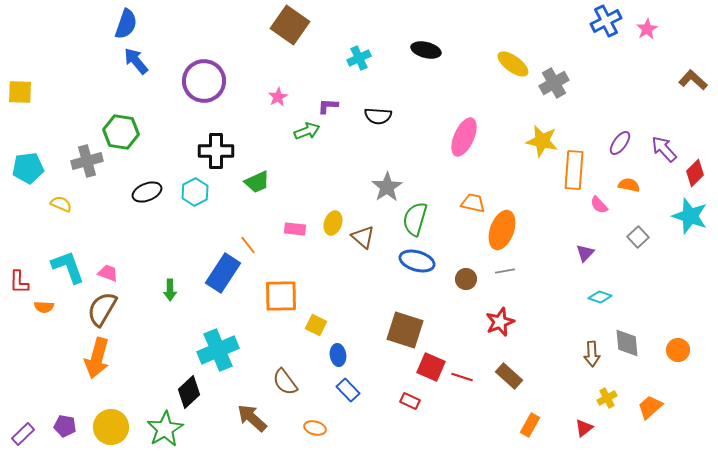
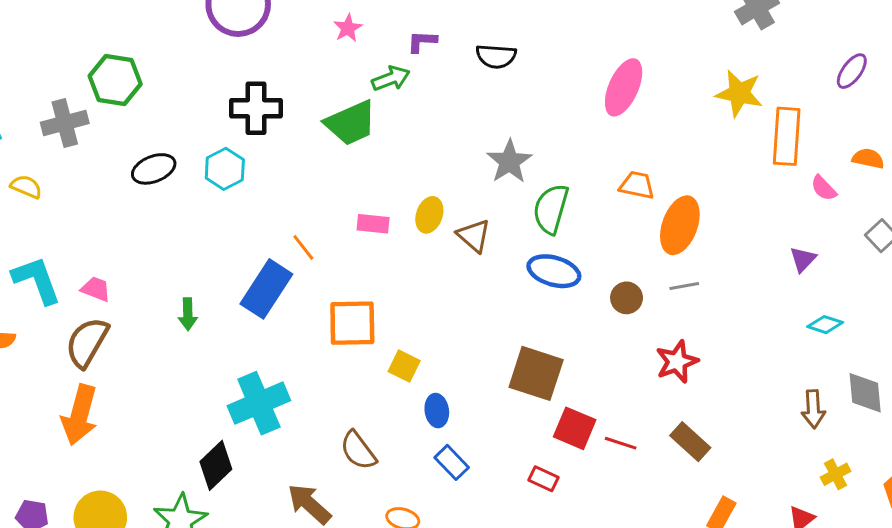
purple ellipse: (620, 143) -> (852, 71), moved
green trapezoid: (257, 182) -> (351, 123), moved, size x1.4

